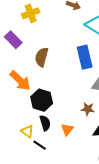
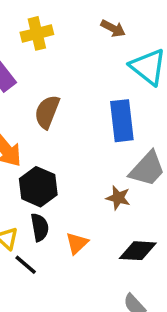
brown star: (88, 109) -> (118, 198), moved

